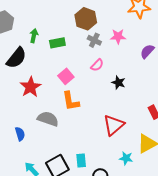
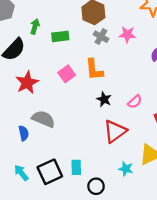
pink semicircle: (97, 65) -> (135, 102), moved
black star: (118, 83) -> (104, 99), moved
orange L-shape: (71, 101) -> (94, 70), moved
blue semicircle: (20, 134) -> (24, 133), moved

